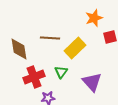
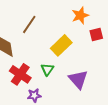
brown line: (50, 38) -> (29, 24), moved, turned -60
red cross: (34, 77) -> (20, 74), turned -35

